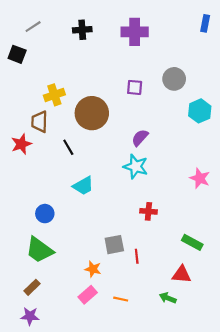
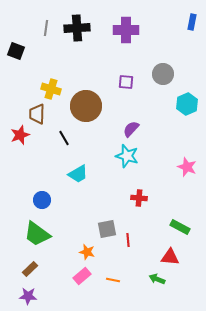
gray line: (33, 27) -> (46, 28), moved, turned -49
black cross: (82, 30) -> (77, 28), size x1.4
yellow cross: (54, 95) -> (51, 89), turned 36

